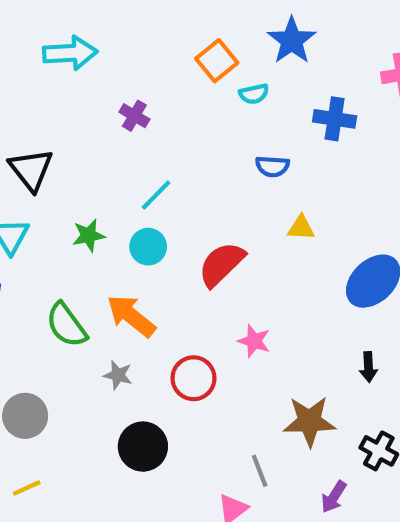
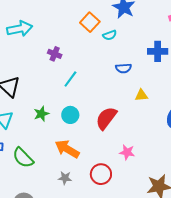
blue cross: (335, 119) -> (158, 51), moved
cyan line: (156, 195) -> (70, 79), moved
green semicircle: (66, 325) -> (23, 158), moved

